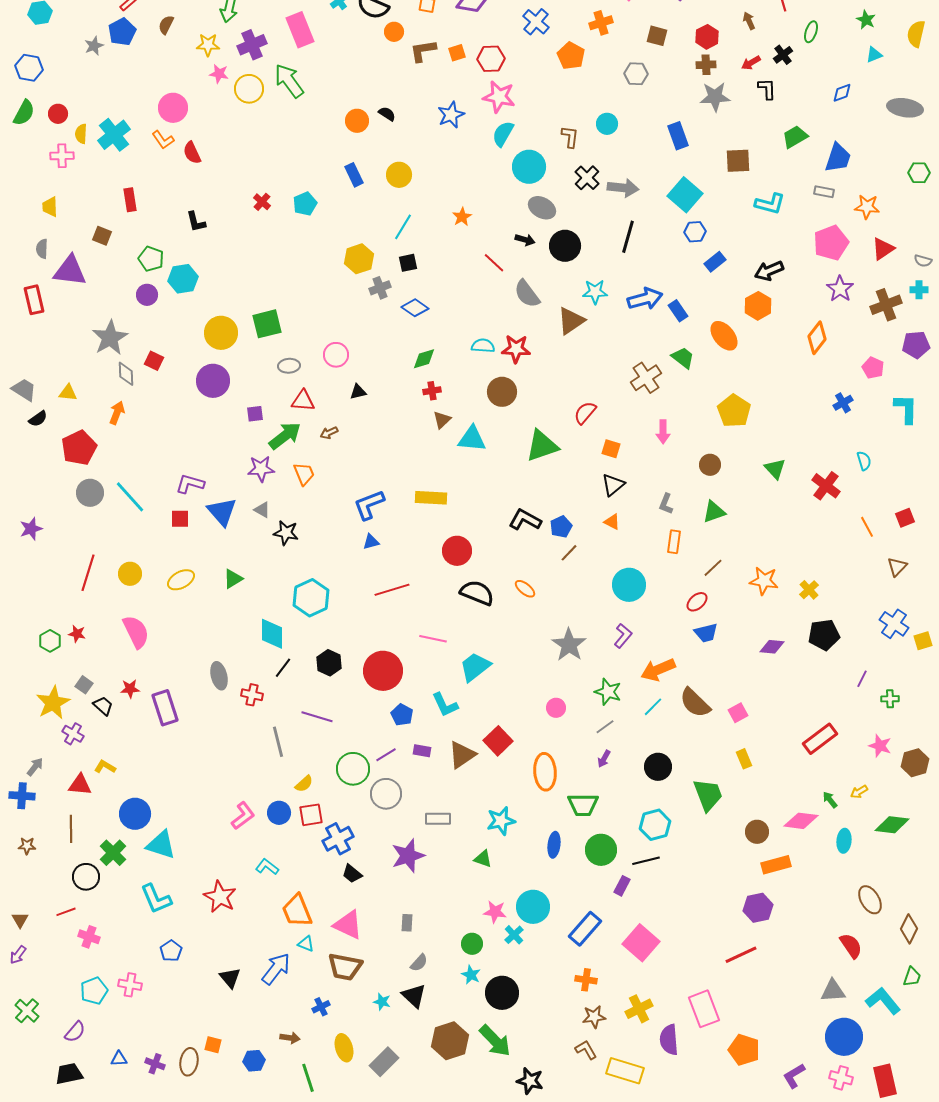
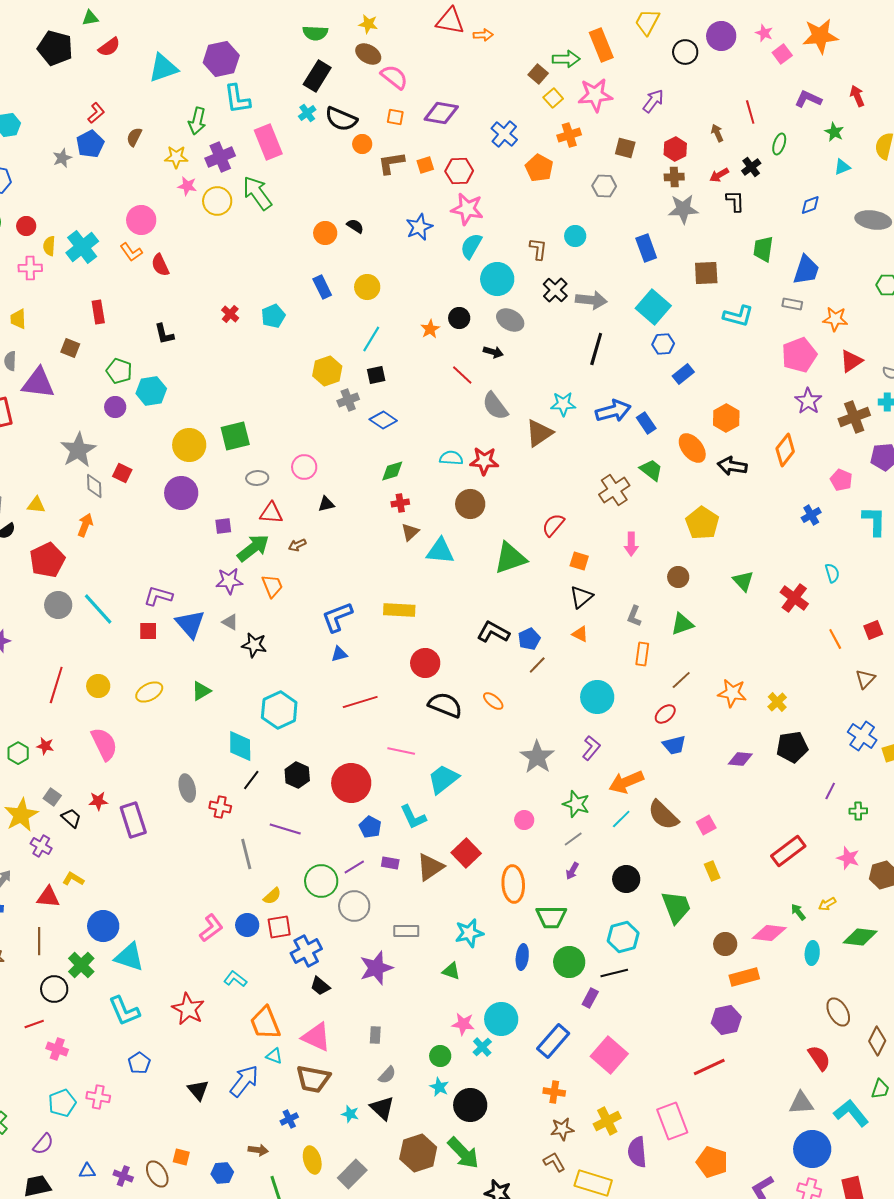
green trapezoid: (795, 137) -> (763, 249), turned -52
black circle: (565, 246) -> (459, 318), moved, size x0.7
black arrow: (769, 271) -> (732, 466), moved, turned 32
brown ellipse: (189, 1062) -> (157, 1174), turned -40

